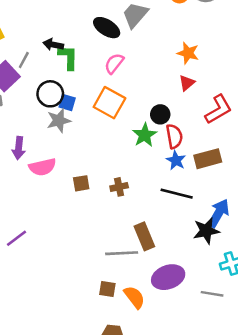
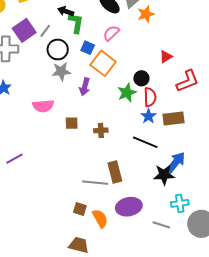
orange star: (188, 53) -> (146, 14), moved, turned 30
gray line: (24, 60) -> (45, 31), moved
blue square: (67, 102) -> (88, 48), moved
purple arrow: (19, 148) -> (85, 87), moved

